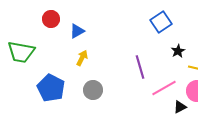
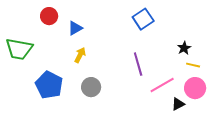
blue square: (161, 22) -> (143, 19), moved
black star: (178, 51) -> (184, 48), moved

